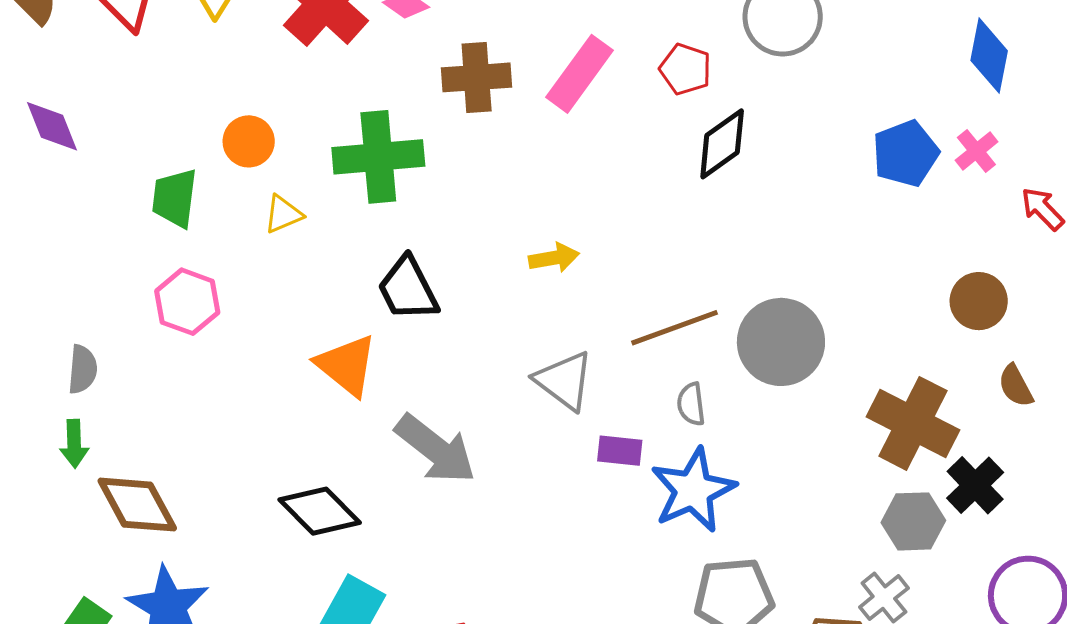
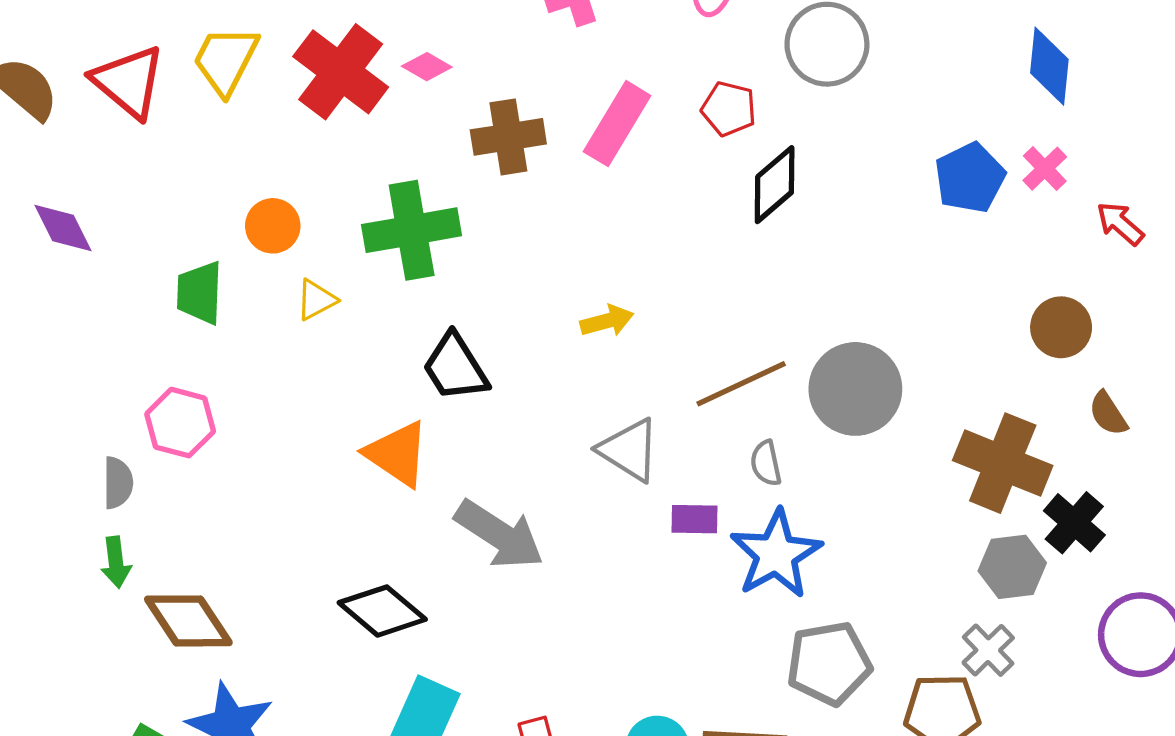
pink hexagon: (187, 302) -> (180, 423), moved

